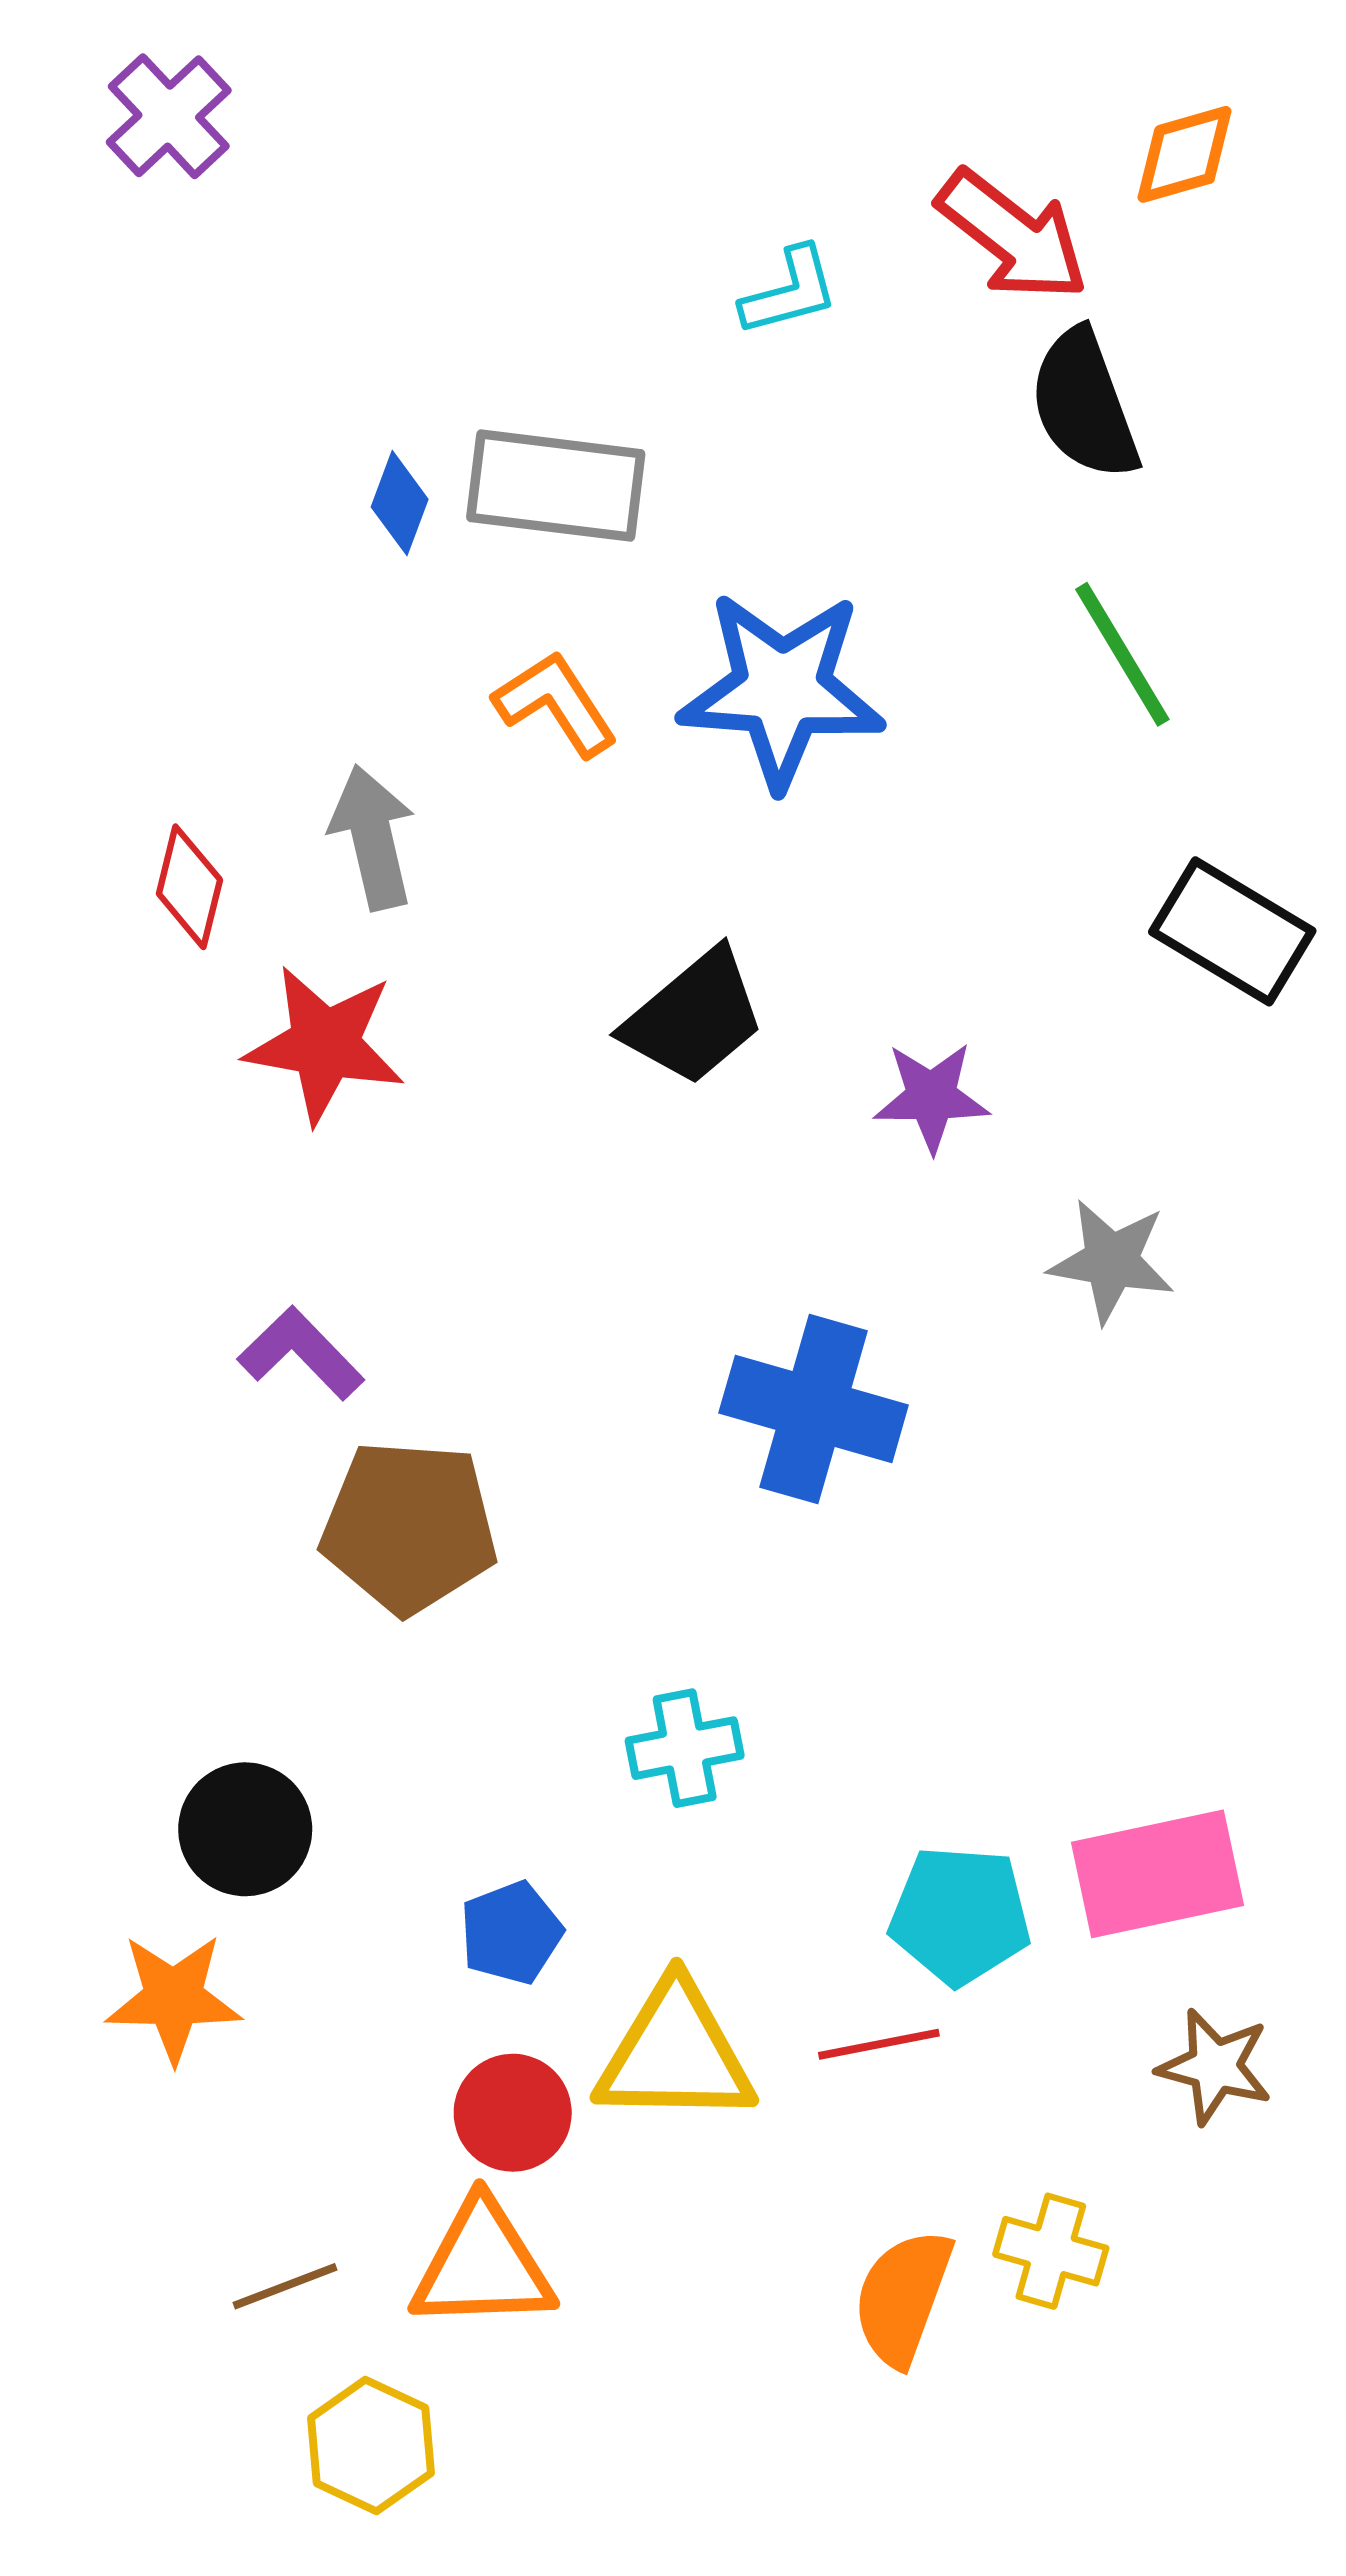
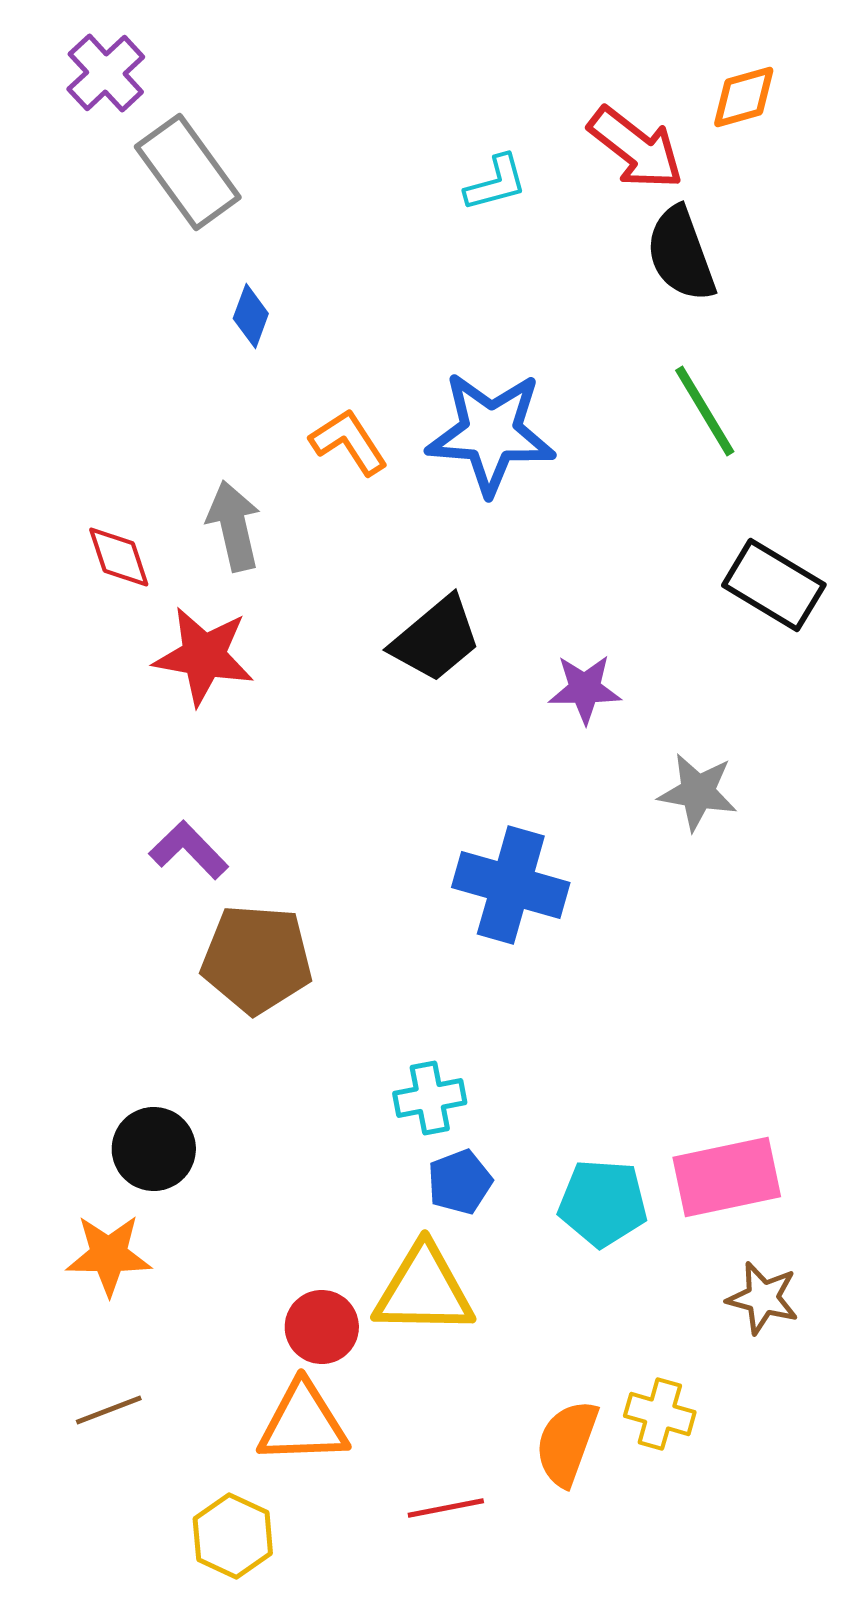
gray rectangle: (556, 486) -> (188, 172), moved, turned 47
red diamond: (189, 887) -> (119, 557), turned -32
blue pentagon: (511, 1933) -> (460, 1182), moved
red line: (879, 2044) -> (446, 1508), moved
brown line: (285, 2286) -> (109, 1410), moved

